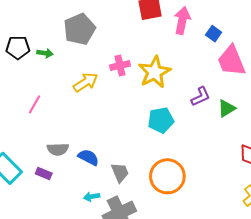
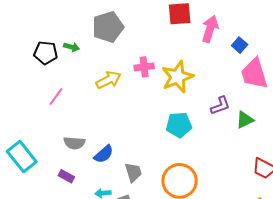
black pentagon: (18, 48) -> (46, 53), moved
blue semicircle: (88, 157) -> (104, 154), turned 105
purple rectangle: (44, 173) -> (66, 176), moved

